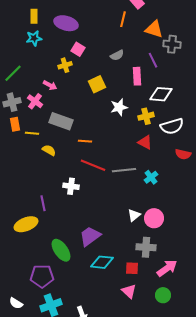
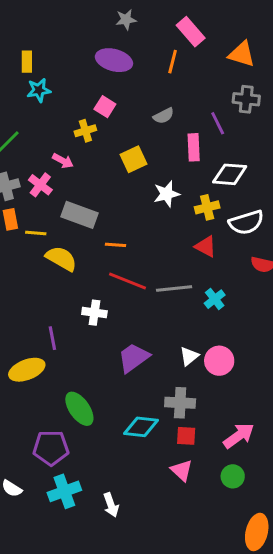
yellow rectangle: (34, 16) -> (27, 62), moved
purple ellipse: (66, 23) -> (114, 60), moved
orange triangle: (154, 29) -> (242, 54), moved
yellow semicircle: (49, 150) -> (61, 258), size x1.5
purple trapezoid: (90, 236) -> (134, 358), moved
gray cross: (146, 247) -> (180, 403), moved

